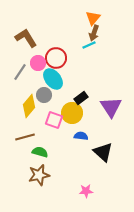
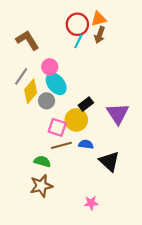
orange triangle: (93, 18) -> (99, 19), turned 35
cyan line: (89, 45) -> (78, 41), moved, turned -40
red circle: (56, 58) -> (77, 24), moved
pink circle: (38, 63) -> (50, 67), moved
yellow diamond: (29, 106) -> (31, 91), moved
brown line: (25, 137) -> (61, 145), moved

